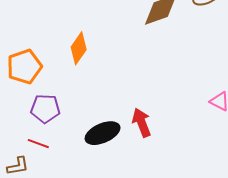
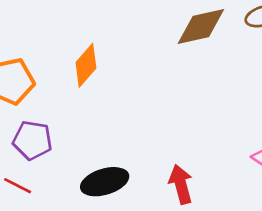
red arrow: (142, 123) -> (181, 184), moved

